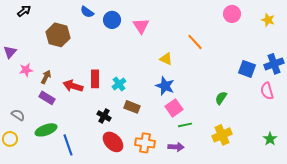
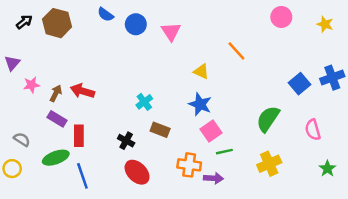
black arrow: (24, 11) -> (24, 22), moved
brown hexagon: (58, 35) -> (57, 23), moved
blue square: (247, 69) -> (300, 84), turned 30
red rectangle: (95, 79) -> (79, 136), moved
red arrow: (73, 86) -> (82, 91), moved
pink semicircle: (267, 91) -> (313, 130), moved
green semicircle: (221, 98) -> (268, 119), size x1.6
orange cross: (145, 143) -> (189, 165), moved

